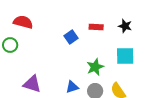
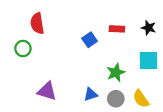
red semicircle: (23, 22) -> (37, 23), turned -114

